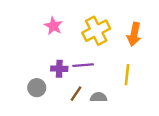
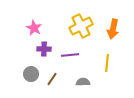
pink star: (53, 26) -> (34, 28), moved
purple cross: (59, 69) -> (44, 49), moved
brown line: (76, 94) -> (52, 79), moved

